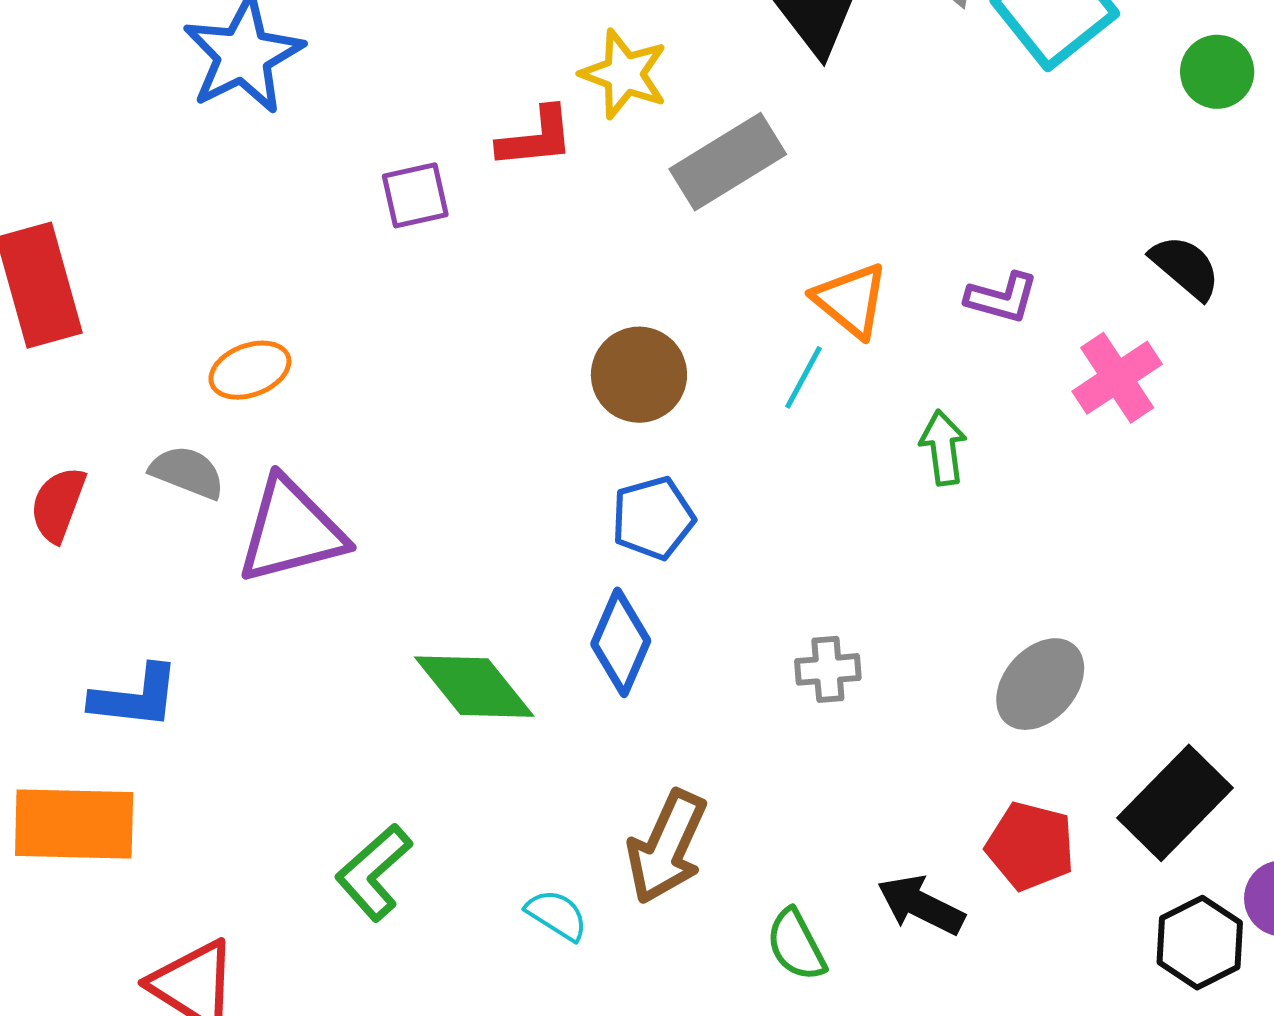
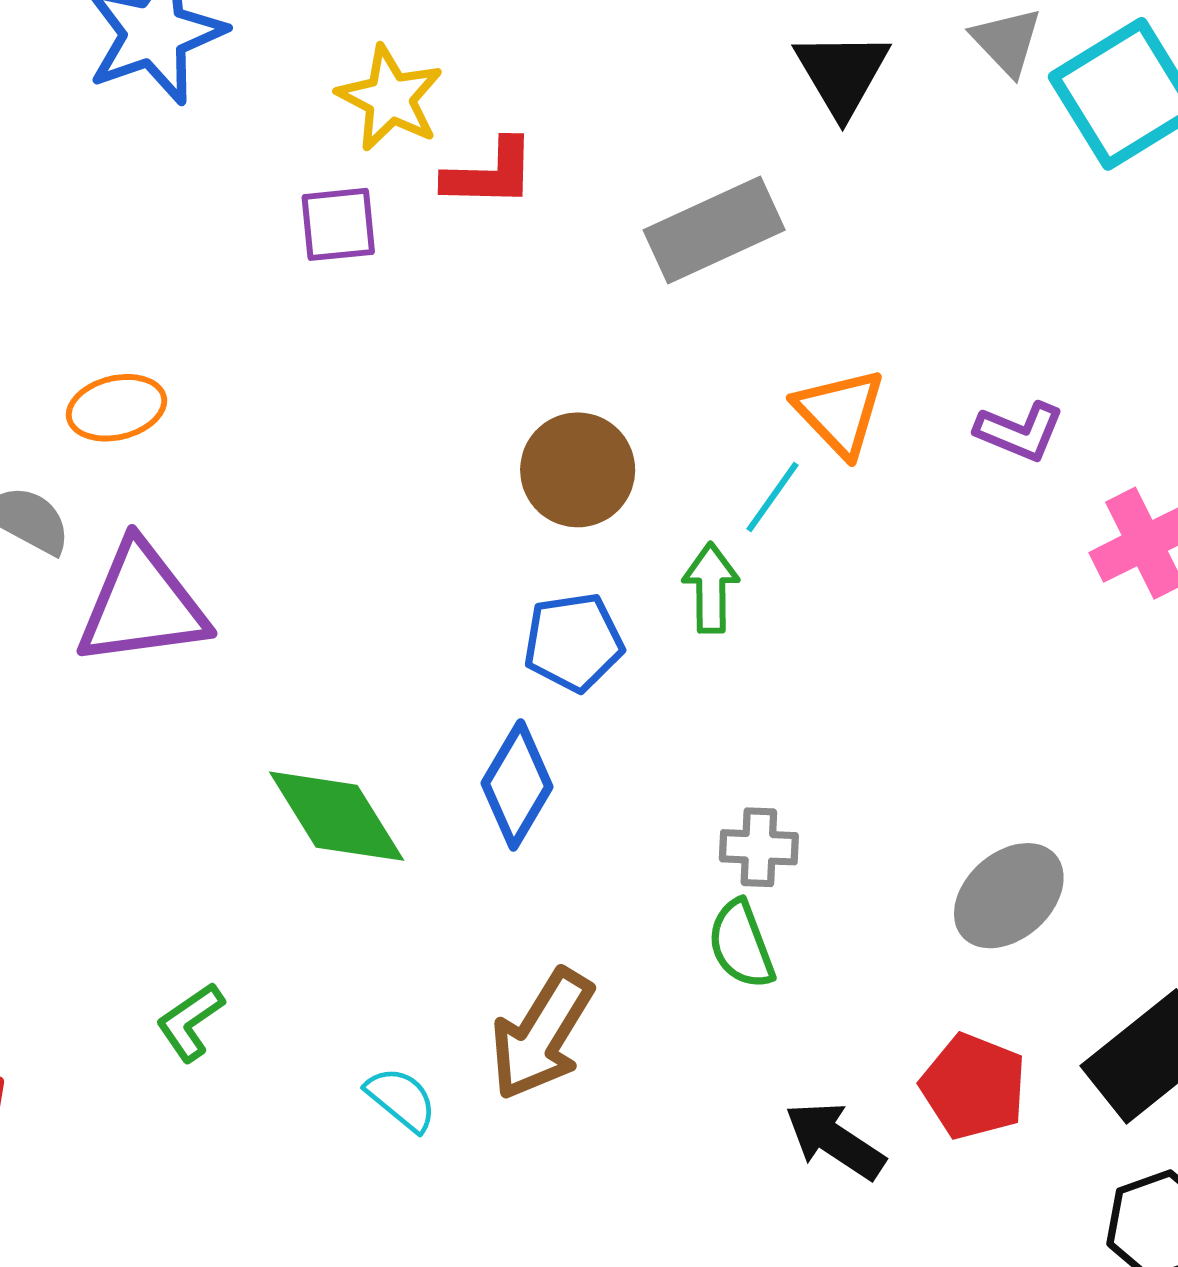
yellow star: (624, 74) -> (390, 98), moved
green arrow: (943, 448) -> (711, 588), moved
green L-shape: (374, 872) -> (190, 1022), size x0.7
green semicircle: (796, 945) -> (741, 944), moved

